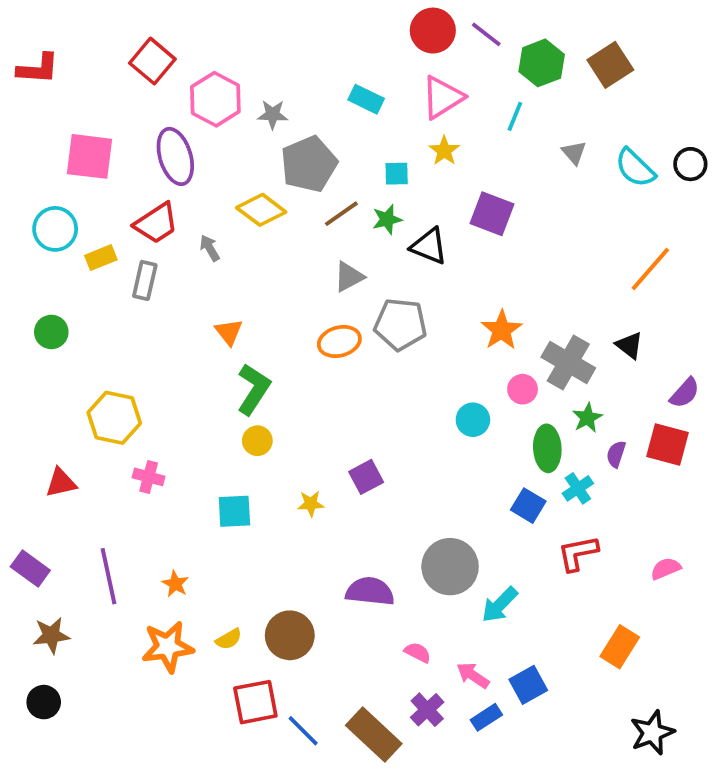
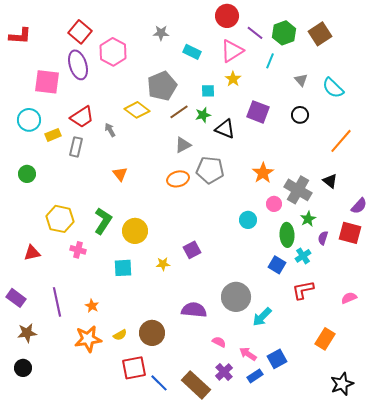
purple line: (486, 34) -> (255, 33), moved
gray star: (273, 114) -> (161, 33), moved
purple ellipse: (175, 156) -> (78, 65), moved
black circle: (690, 164) -> (300, 115), moved
green L-shape: (254, 389) -> (103, 221), moved
yellow circle: (257, 441) -> (135, 231), size x1.6

